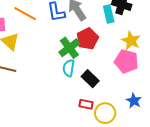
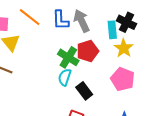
yellow star: (131, 41) -> (124, 48), moved
green cross: (69, 48) -> (68, 57), turned -30

